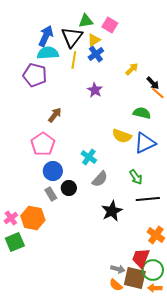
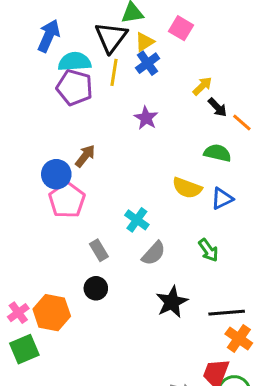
pink square: (110, 25) -> (181, 28), moved
blue arrow: (46, 36) -> (49, 36), moved
purple pentagon: (35, 75) -> (75, 88), moved
black arrow: (153, 83) -> (218, 107), moved
blue triangle: (145, 143) -> (222, 199), size x0.7
blue circle: (53, 171) -> (56, 174), moved
black circle: (69, 188) -> (96, 288), moved
gray rectangle: (51, 194) -> (99, 250), moved
black line: (148, 199) -> (227, 313), moved

